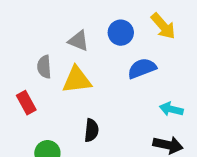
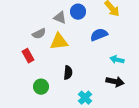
blue circle: (121, 33) -> (78, 12), moved
gray semicircle: (44, 67) -> (39, 34), turned -112

